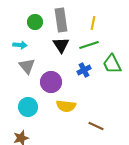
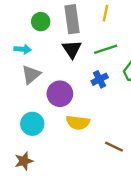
yellow line: (93, 23) -> (106, 13), moved
gray triangle: (27, 66) -> (31, 74), turned 30

